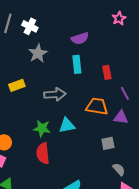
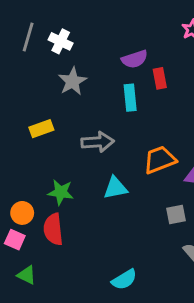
red rectangle: (107, 72) -> (160, 78), moved
orange trapezoid: (97, 106) -> (160, 160), turned -30
green star: (42, 128) -> (61, 192), moved
red semicircle: (43, 153) -> (53, 229), moved

